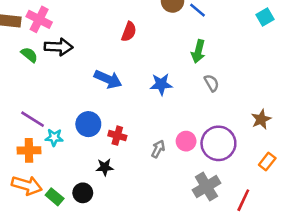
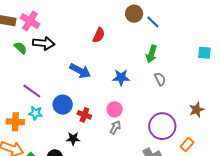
cyan square: (265, 17) -> (204, 53), moved, turned 32
purple line: (33, 119) -> (32, 91), moved
pink circle: (186, 141) -> (115, 109), moved
orange rectangle: (267, 162) -> (187, 144), moved

